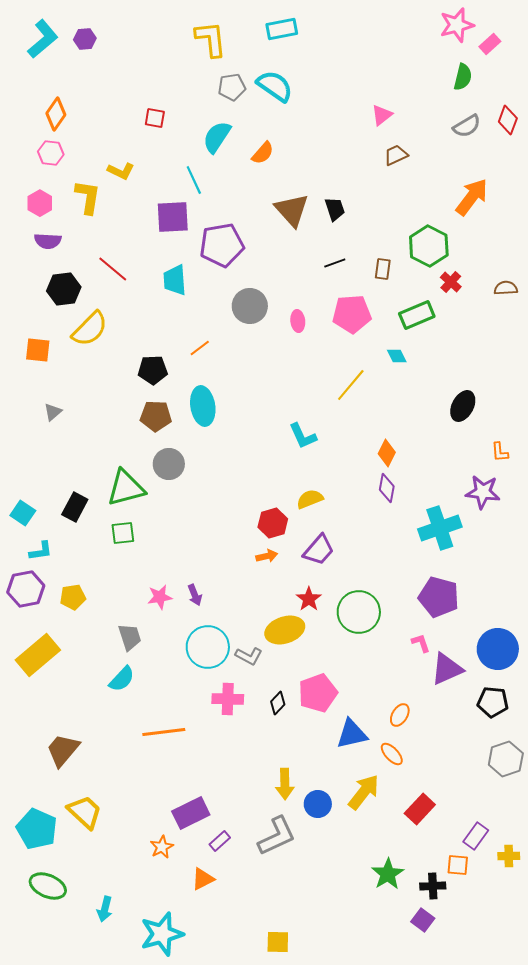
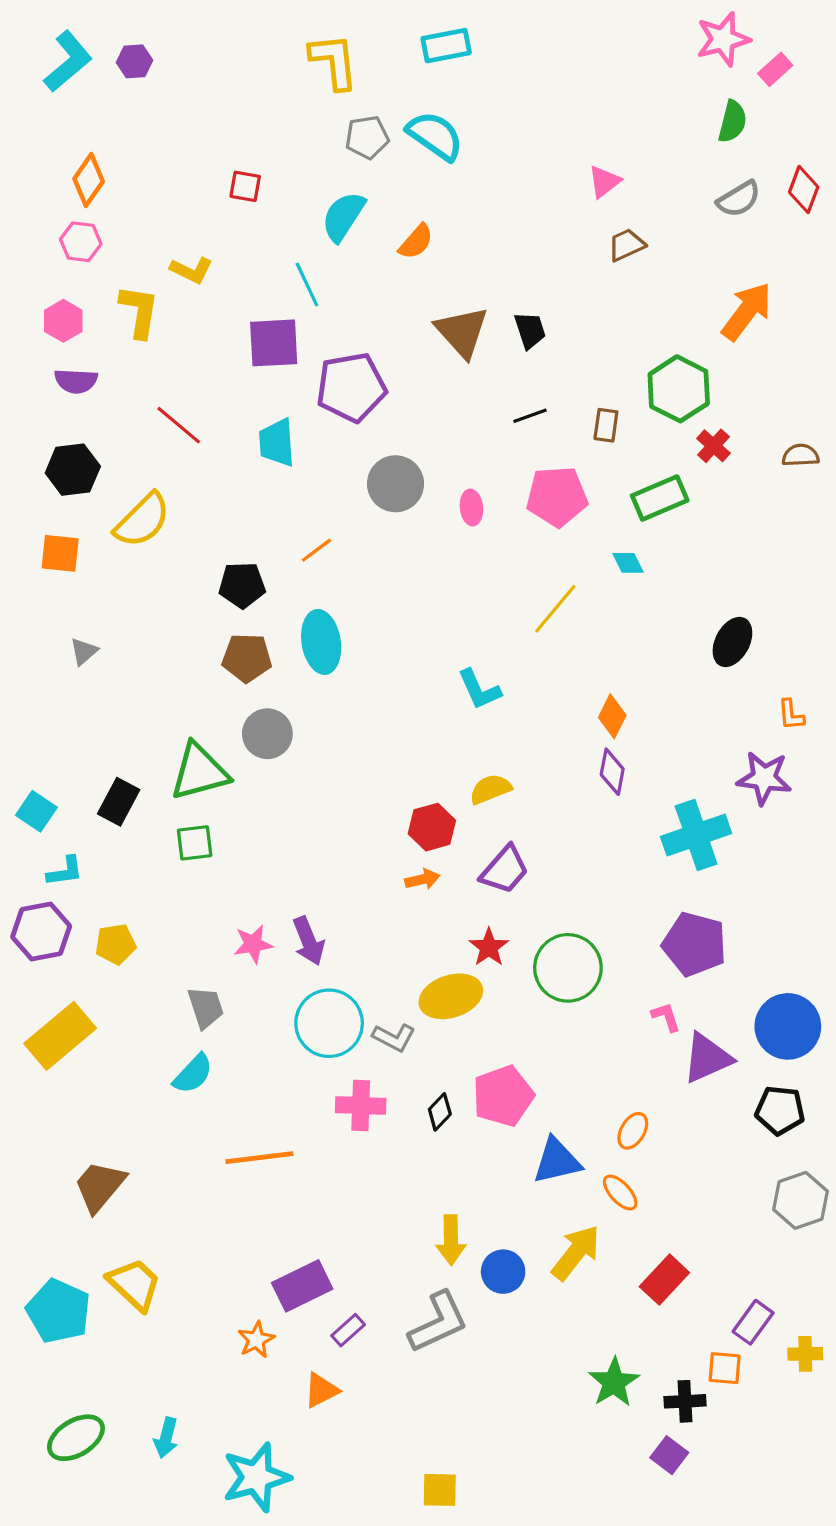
black hexagon: (64, 289) -> (73, 470), moved
purple arrow: (195, 595) -> (308, 941), size x1.4
green ellipse: (48, 886) -> (76, 1438), moved, turned -54

